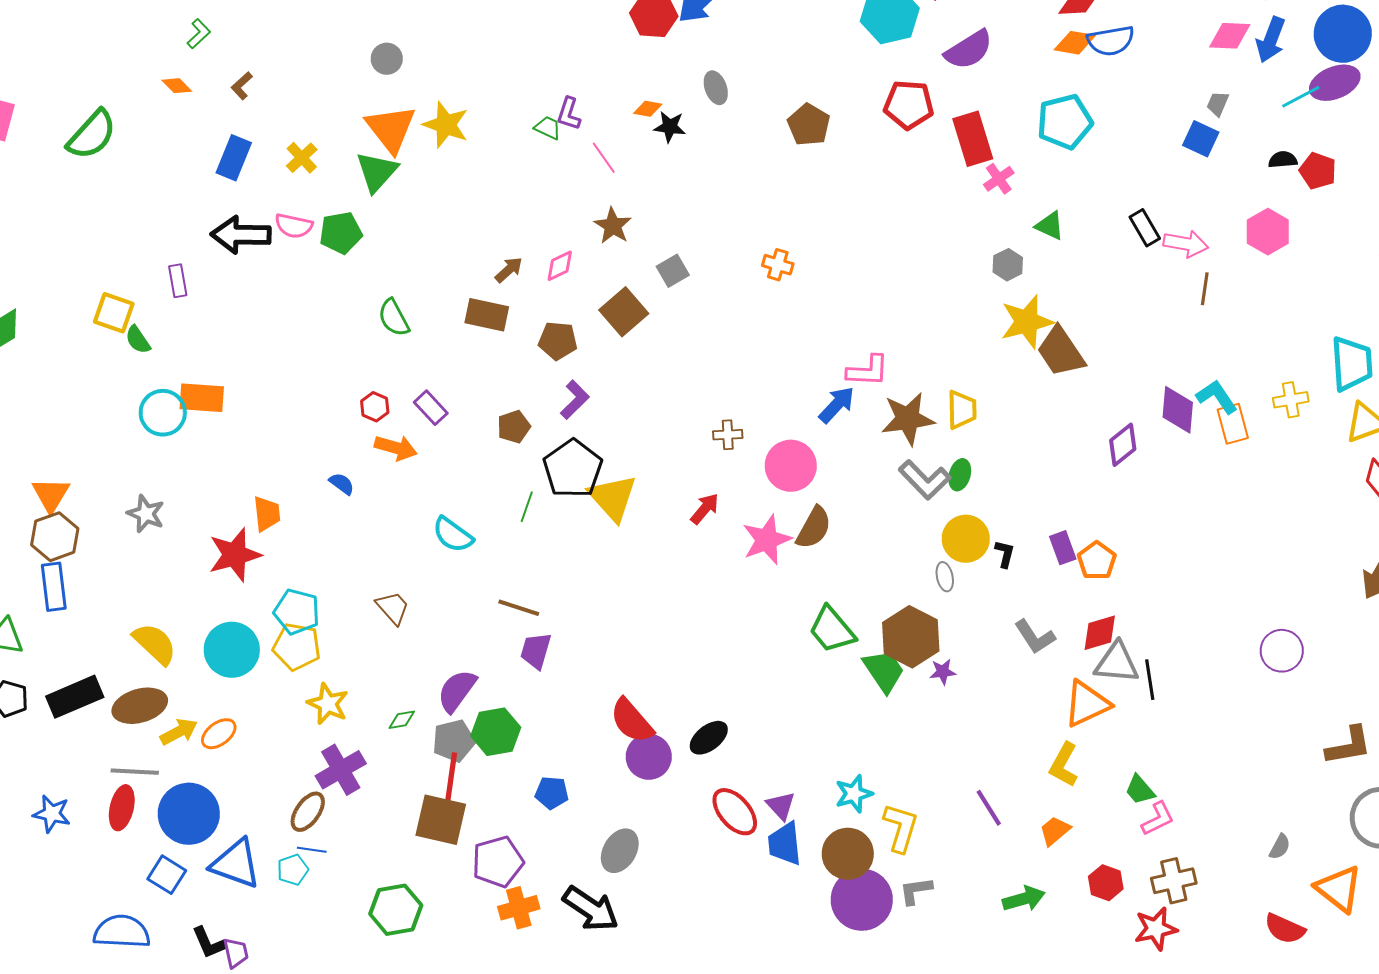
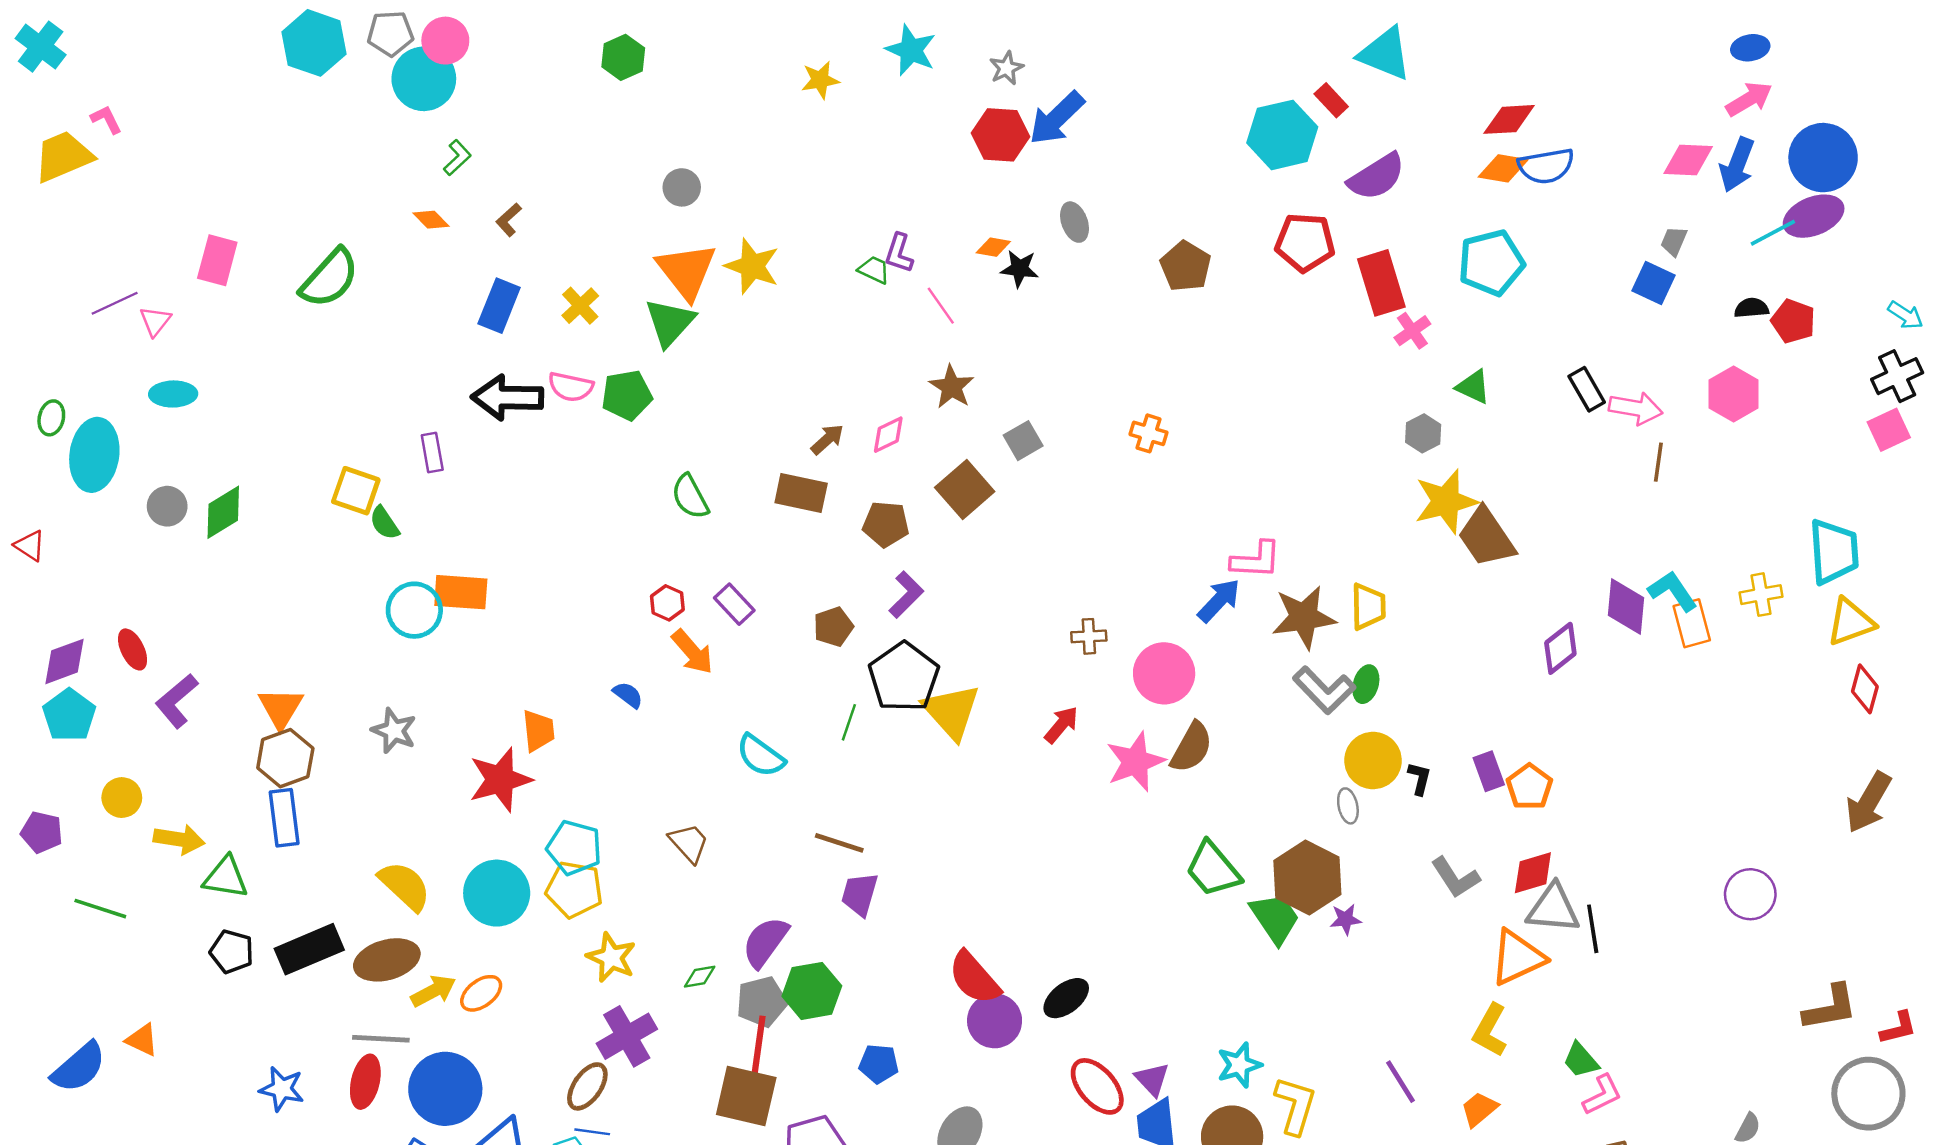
orange arrow: (396, 448) -> (692, 652), turned 33

